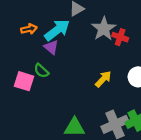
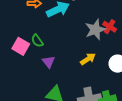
gray star: (104, 29) -> (95, 30), moved
purple triangle: (51, 47) -> (48, 62), moved

